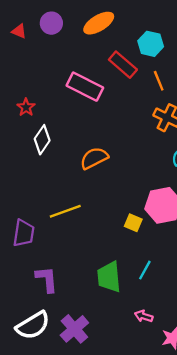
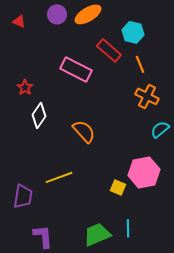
purple circle: (51, 23) -> (57, 14), moved
orange semicircle: (94, 158) -> (84, 131), turned 75
cyan line: (145, 270) -> (128, 228), turned -30
green trapezoid: (109, 277) -> (97, 234), turned 72

